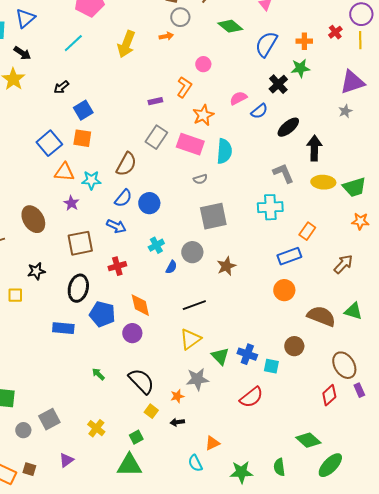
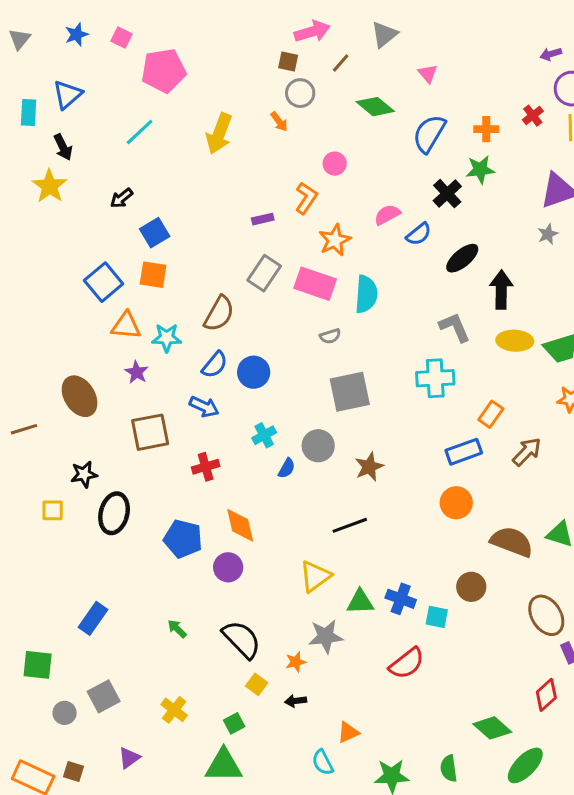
orange arrow: (166, 36) -> (279, 122), turned 64
black arrow: (22, 53) -> (63, 147), turned 30
brown arrow: (343, 264) -> (527, 452), moved
black ellipse: (78, 288) -> (114, 513), moved
black line: (194, 305) -> (350, 525), moved
blue rectangle: (63, 328) -> (93, 618), moved, turned -60
green triangle: (220, 356) -> (360, 602), turned -48
red diamond: (329, 395) -> (546, 695), moved

